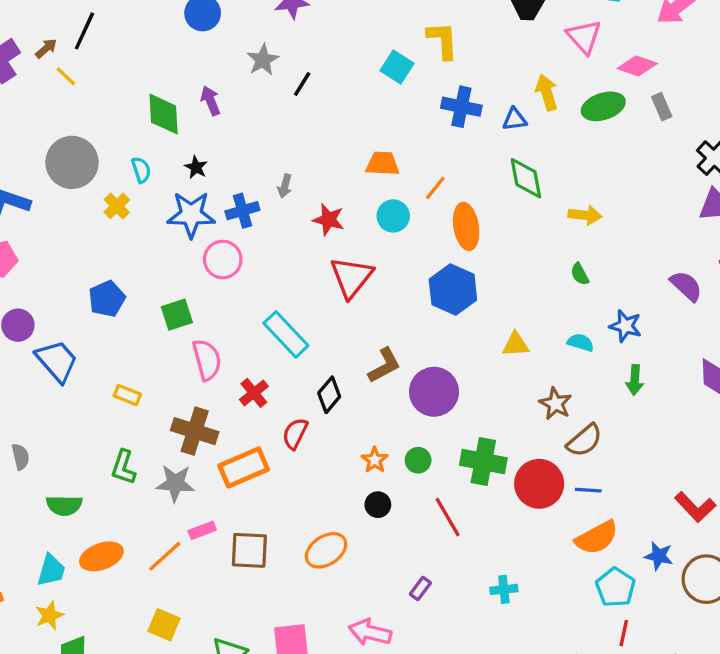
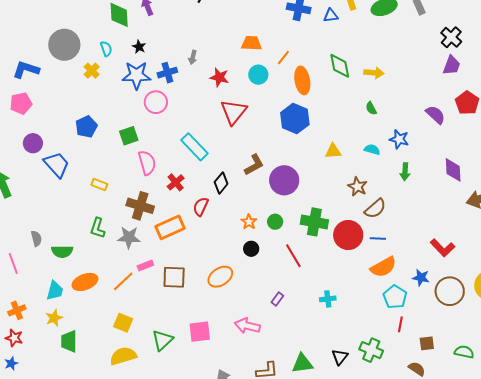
green diamond: (526, 178) -> (340, 66), moved
gray semicircle: (21, 457) -> (36, 238), moved

